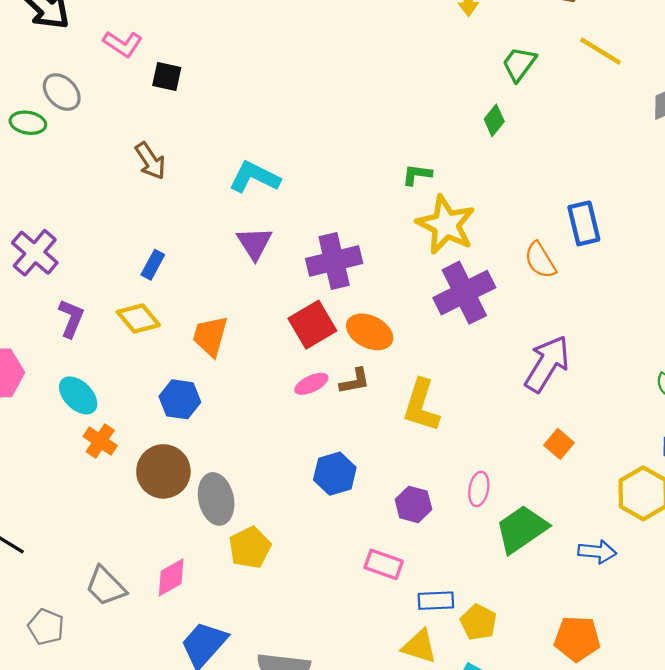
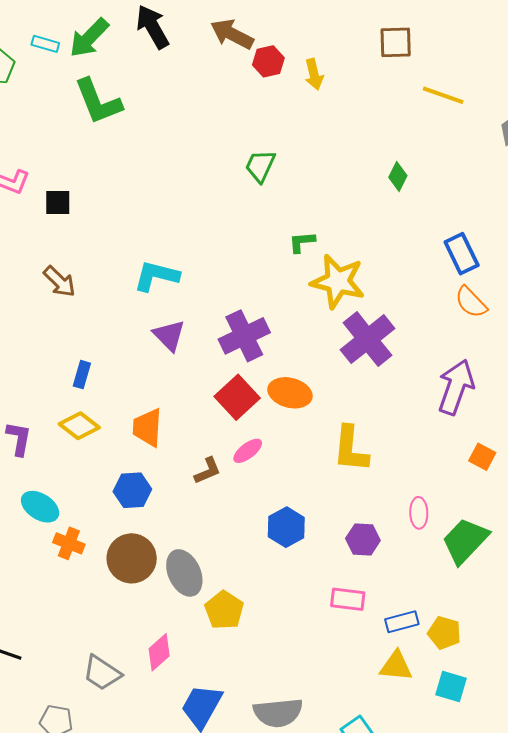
green trapezoid: (519, 64) -> (260, 166), moved
green diamond: (494, 120) -> (398, 176), moved
orange semicircle: (540, 260) -> (471, 302), moved
brown L-shape: (355, 381) -> (208, 471), moved

